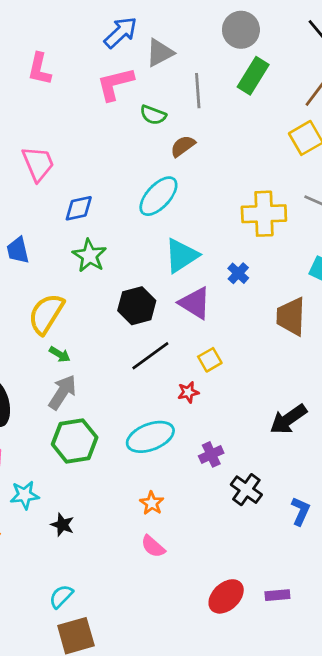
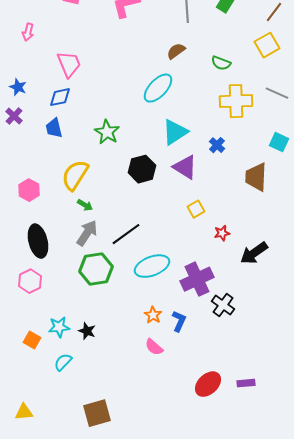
green semicircle: (153, 115) -> (221, 63), moved
blue diamond: (79, 208) -> (60, 97), moved
black line: (150, 356) -> (126, 234), moved
red star: (188, 392) -> (222, 233), moved
purple cross: (211, 454) -> (197, 279), size x1.8
cyan star: (25, 495) -> (59, 327), moved
blue L-shape: (300, 511) -> (179, 321), moved
cyan semicircle: (61, 596) -> (63, 362), moved

